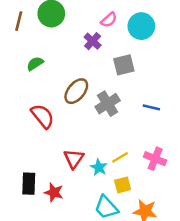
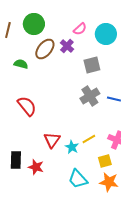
green semicircle: (35, 64) -> (21, 64), turned 48
brown ellipse: (76, 91) -> (45, 49), moved
gray cross: (108, 104) -> (90, 96), moved
yellow square: (123, 185) -> (105, 161), moved

